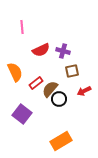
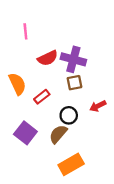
purple cross: (63, 51) -> (73, 59), size x1.5
brown square: (72, 71) -> (75, 83), moved
brown semicircle: (50, 89) -> (58, 134), moved

